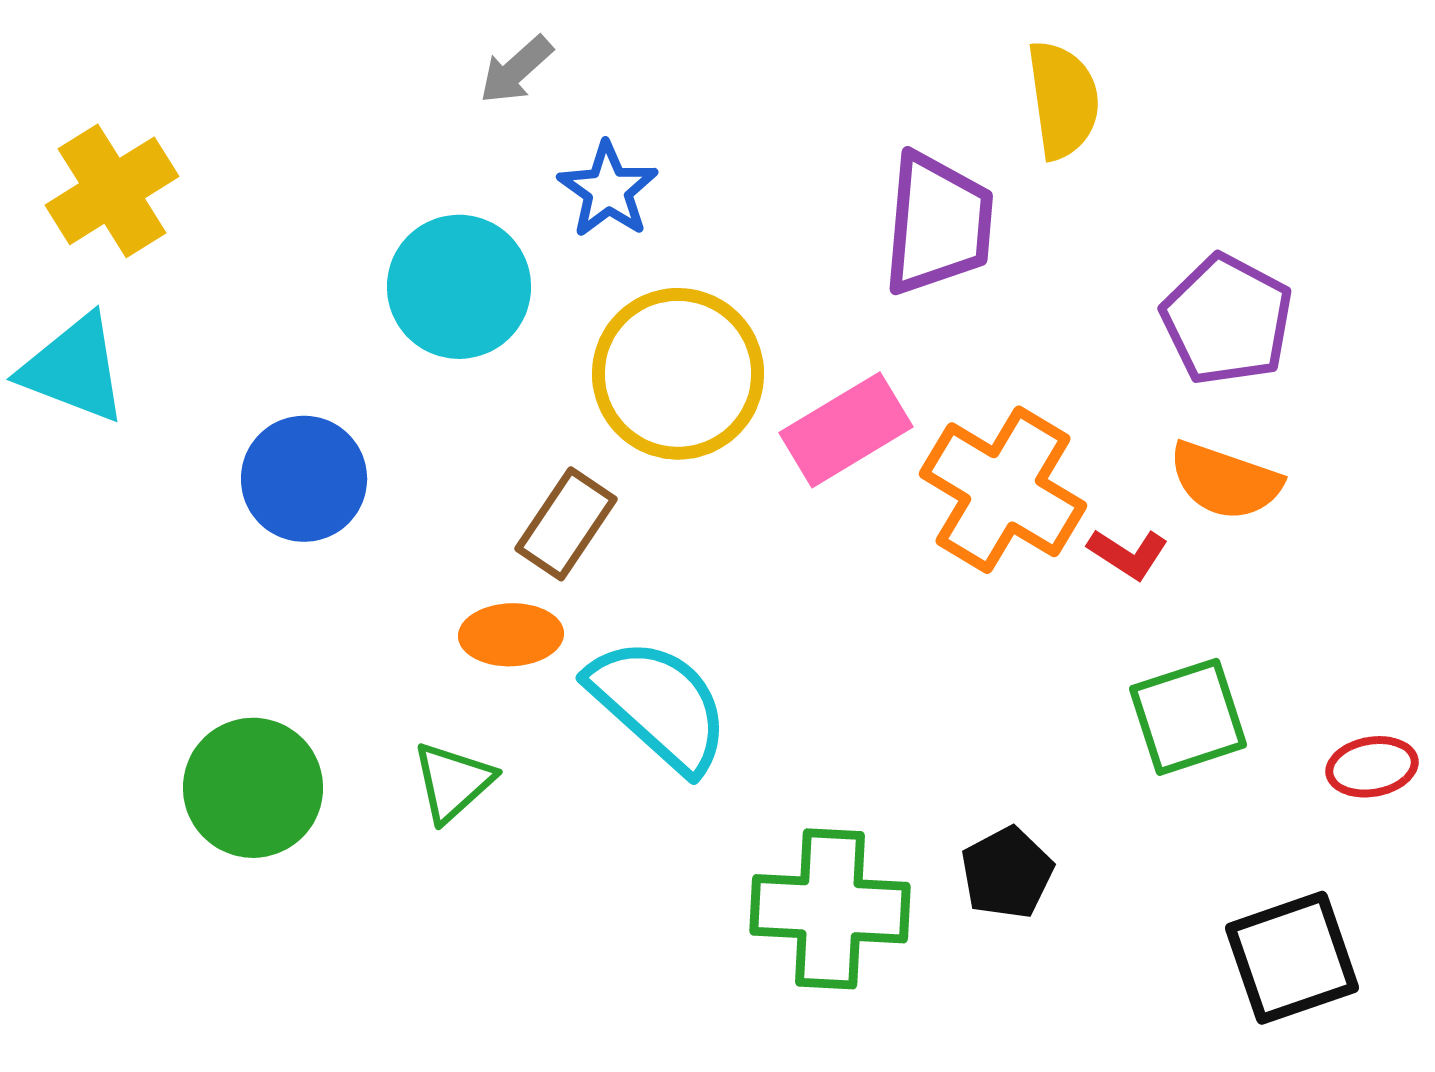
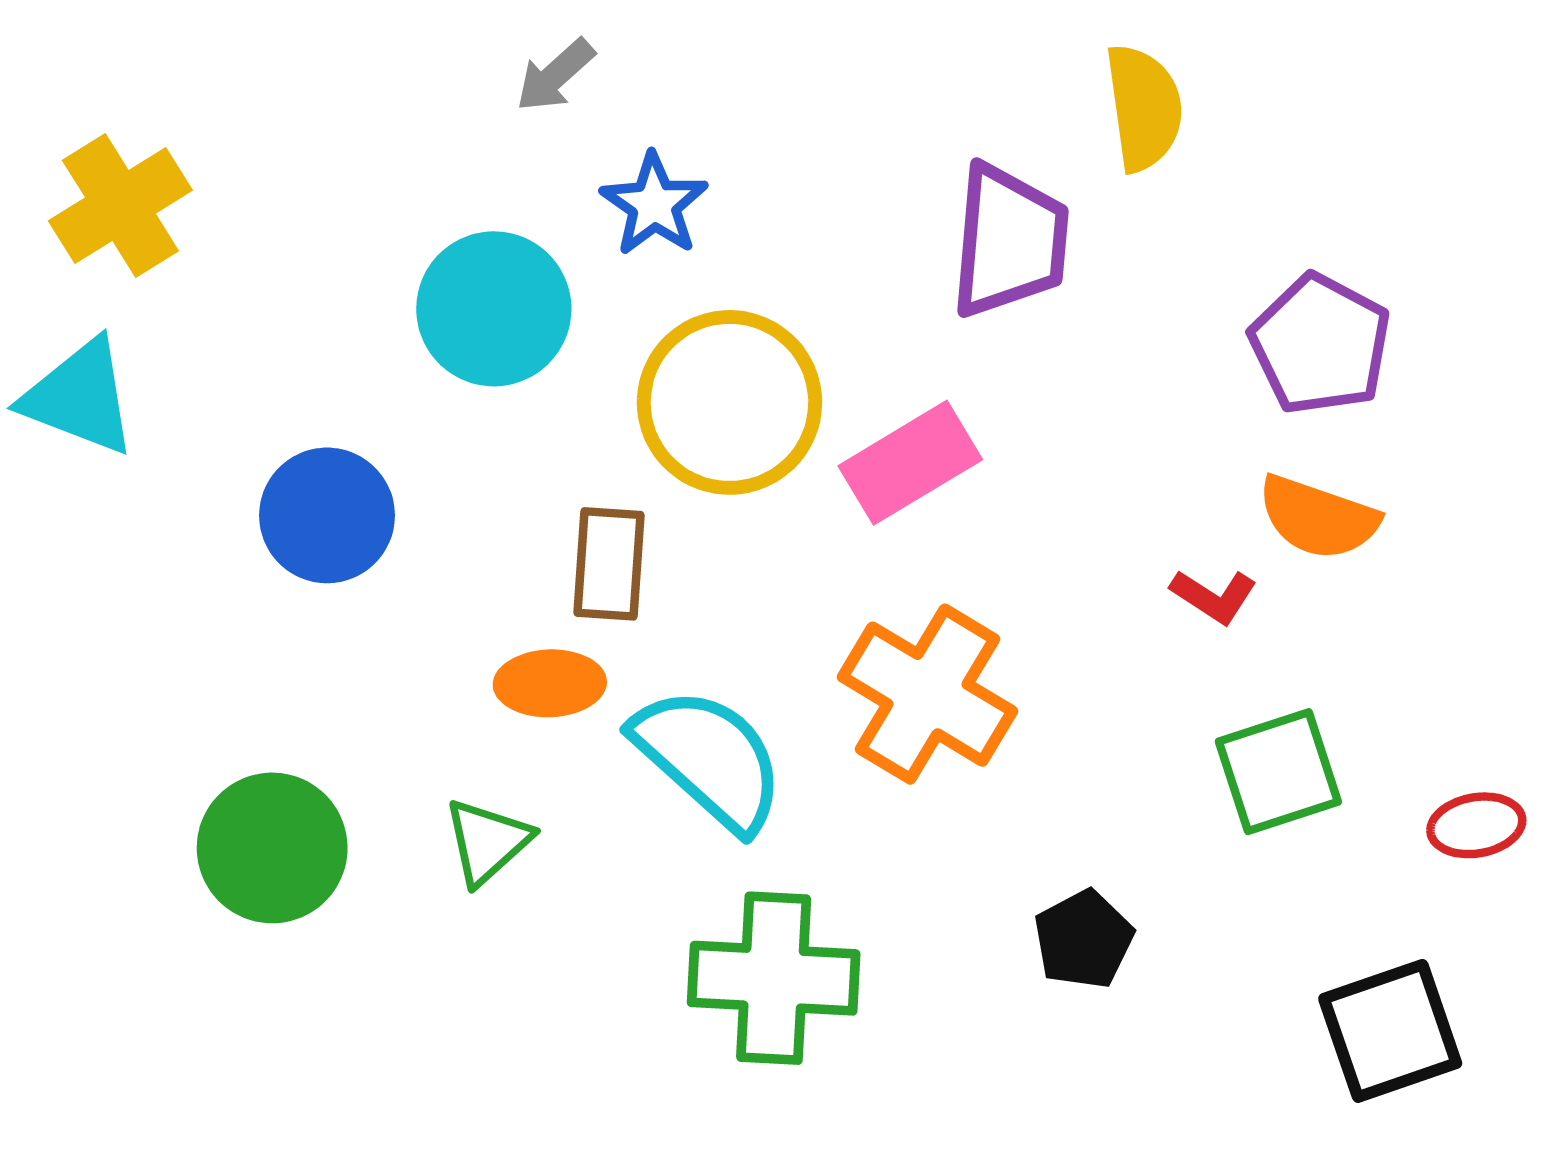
orange cross: (1003, 490) -> (927, 694), moved
brown rectangle: (566, 524) -> (609, 564), turned -30
green cross: (830, 909) -> (774, 978), moved

